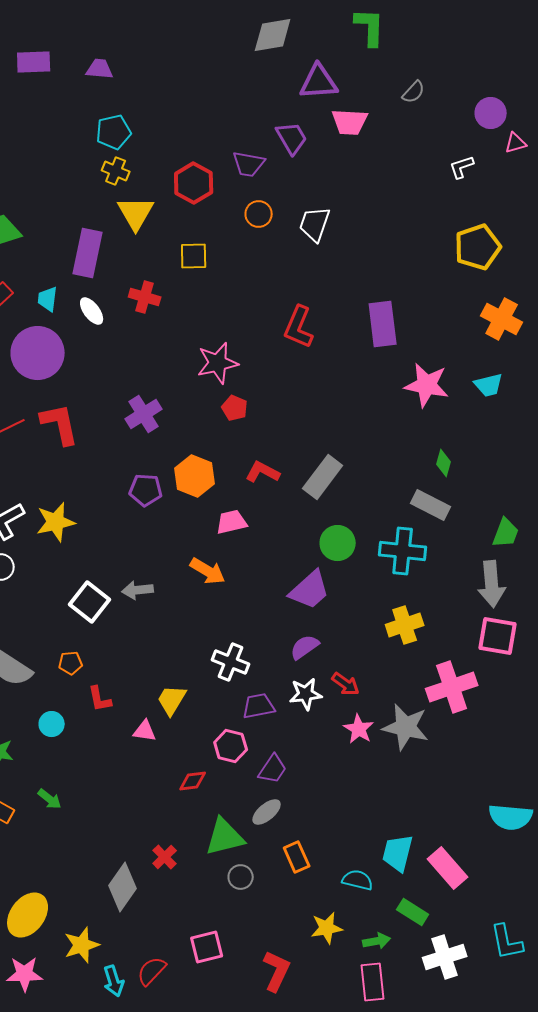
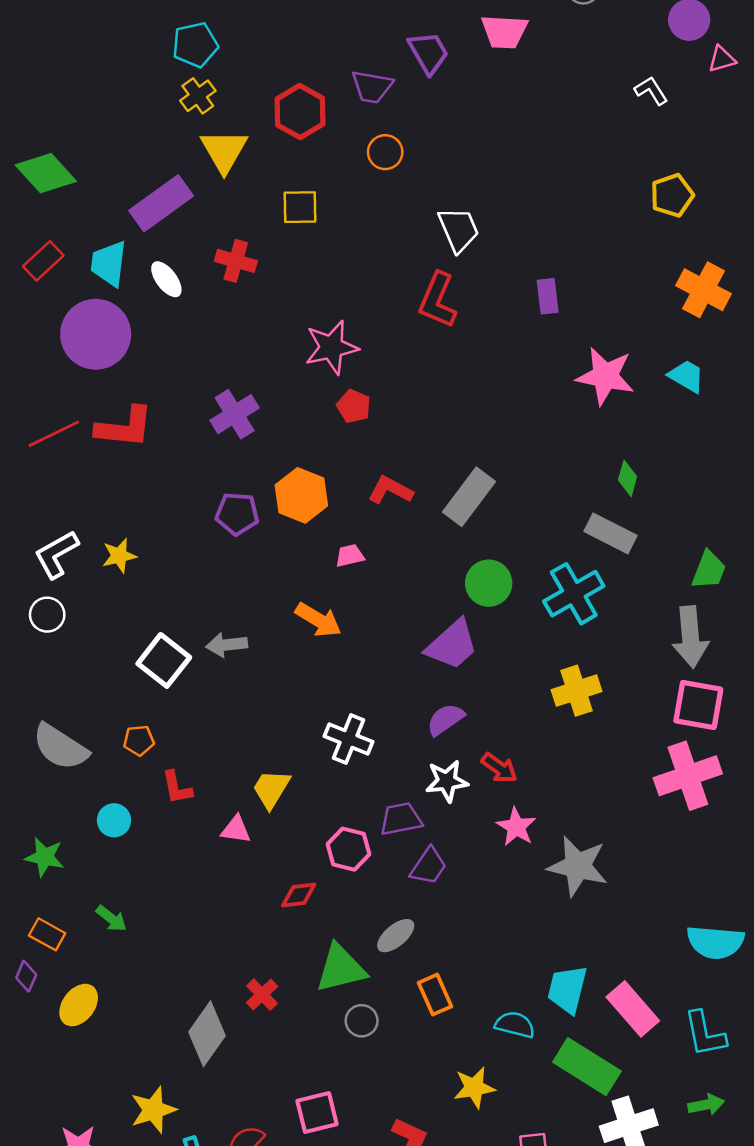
white L-shape: (462, 167) -> (651, 91), turned 76
yellow cross: (116, 171) -> (198, 96), turned 32
white trapezoid: (315, 224) -> (459, 229), moved, turned 138
yellow pentagon: (478, 247) -> (672, 195), size x0.7
purple rectangle: (88, 253) -> (161, 203), turned 42
cyan trapezoid: (48, 299) -> (109, 264), size x1.4
purple rectangle: (383, 324) -> (548, 296), size x0.6
cyan trapezoid: (489, 385) -> (686, 376), turned -136
red L-shape: (60, 424) -> (124, 427), turned 108
yellow star: (56, 522) -> (119, 556), size x0.7
pink trapezoid: (232, 522) -> (350, 556), size x0.7
cyan cross: (403, 551) -> (574, 594), turned -36
pink cross: (452, 687) -> (688, 776), moved
purple trapezoid: (259, 706) -> (401, 819), moved
gray star: (406, 727) -> (578, 866), moved
purple trapezoid: (273, 769) -> (428, 866), moved
green rectangle: (413, 912) -> (587, 1067), size x1.6
yellow ellipse: (28, 915) -> (79, 1005), moved, size x0.7
green arrow: (377, 941) -> (706, 1105), moved
cyan L-shape: (507, 942) -> (705, 1034), moved

